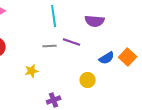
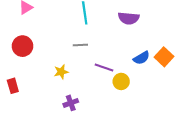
purple line: (72, 42) -> (104, 68), moved
purple cross: (54, 100) -> (71, 103), moved

